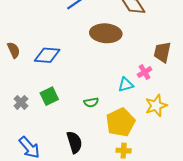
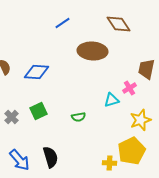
yellow pentagon: (120, 122) -> (132, 151), moved
black semicircle: (74, 142) -> (50, 157), moved

